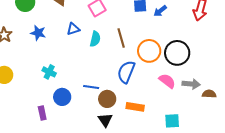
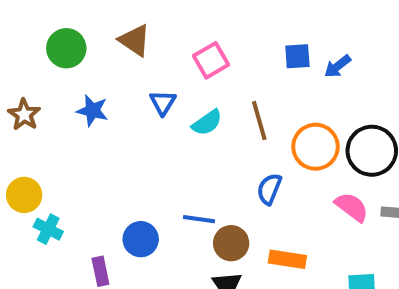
blue triangle: (73, 29) -> (163, 102), turned -40
cyan semicircle: (95, 39) -> (207, 123), turned 42
cyan cross: (49, 72) -> (48, 229), moved
blue semicircle: (126, 72) -> (269, 189), size x0.7

